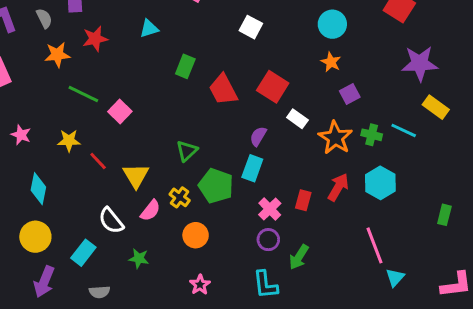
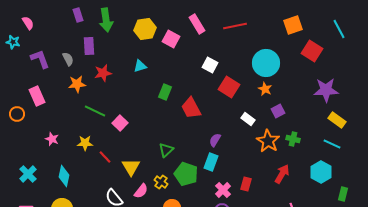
cyan circle: (332, 24) -> (266, 63), size x1.4
red square: (273, 87) -> (229, 87), moved
white rectangle: (297, 119) -> (248, 119), moved
cyan line: (404, 130) -> (332, 144), moved
cyan hexagon: (380, 183) -> (321, 172), moved
red arrow: (338, 187) -> (282, 174), moved

